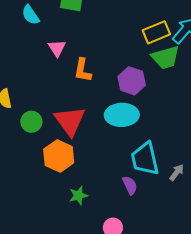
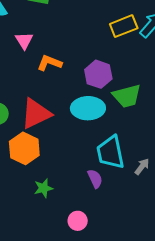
green trapezoid: (166, 57) -> (127, 96), moved
orange L-shape: (83, 70) -> (49, 63), turned 100
red triangle: (70, 121) -> (36, 114), turned 40

